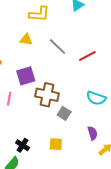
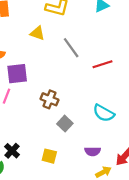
purple square: (26, 76) -> (17, 74), moved
brown cross: (47, 95) -> (49, 99), size x0.7
purple semicircle: (93, 133) -> (93, 151), turned 96

